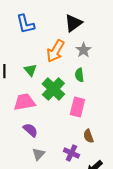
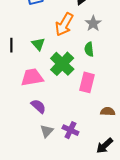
brown semicircle: (88, 136) -> (108, 111), moved, turned 112
purple cross: (71, 153) -> (70, 130), moved

